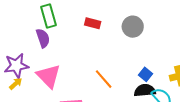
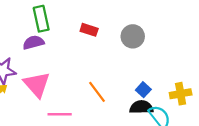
purple semicircle: (43, 38) -> (33, 43), turned -90

